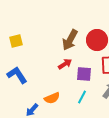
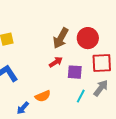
cyan line: (82, 97) -> (81, 96), moved

